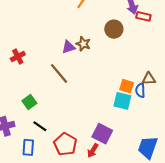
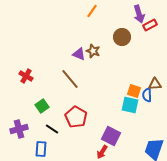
red rectangle: (143, 16) -> (150, 25), turned -40
purple triangle: (68, 47) -> (79, 54), turned 40
red cross: (18, 57) -> (26, 76), moved, turned -32
red pentagon: (65, 144) -> (76, 117), moved

